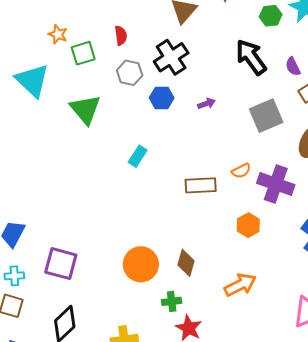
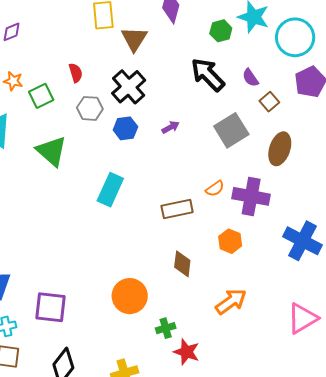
cyan rectangle: (138, 156) -> (110, 190), size x1.5
brown diamond: (186, 263) -> (182, 264), moved

